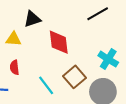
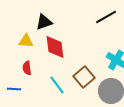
red diamond: (59, 42) -> (55, 47), moved

